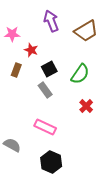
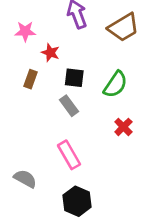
black square: (49, 69) -> (74, 78), turned 35
pink rectangle: (45, 127) -> (69, 155), turned 35

